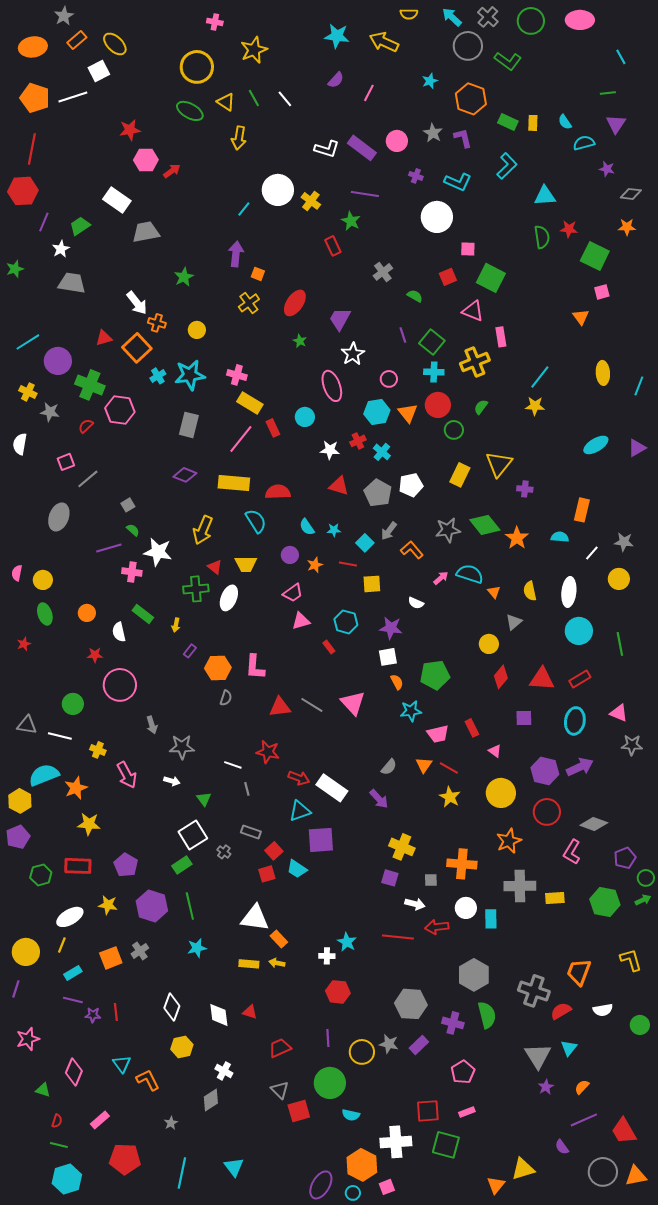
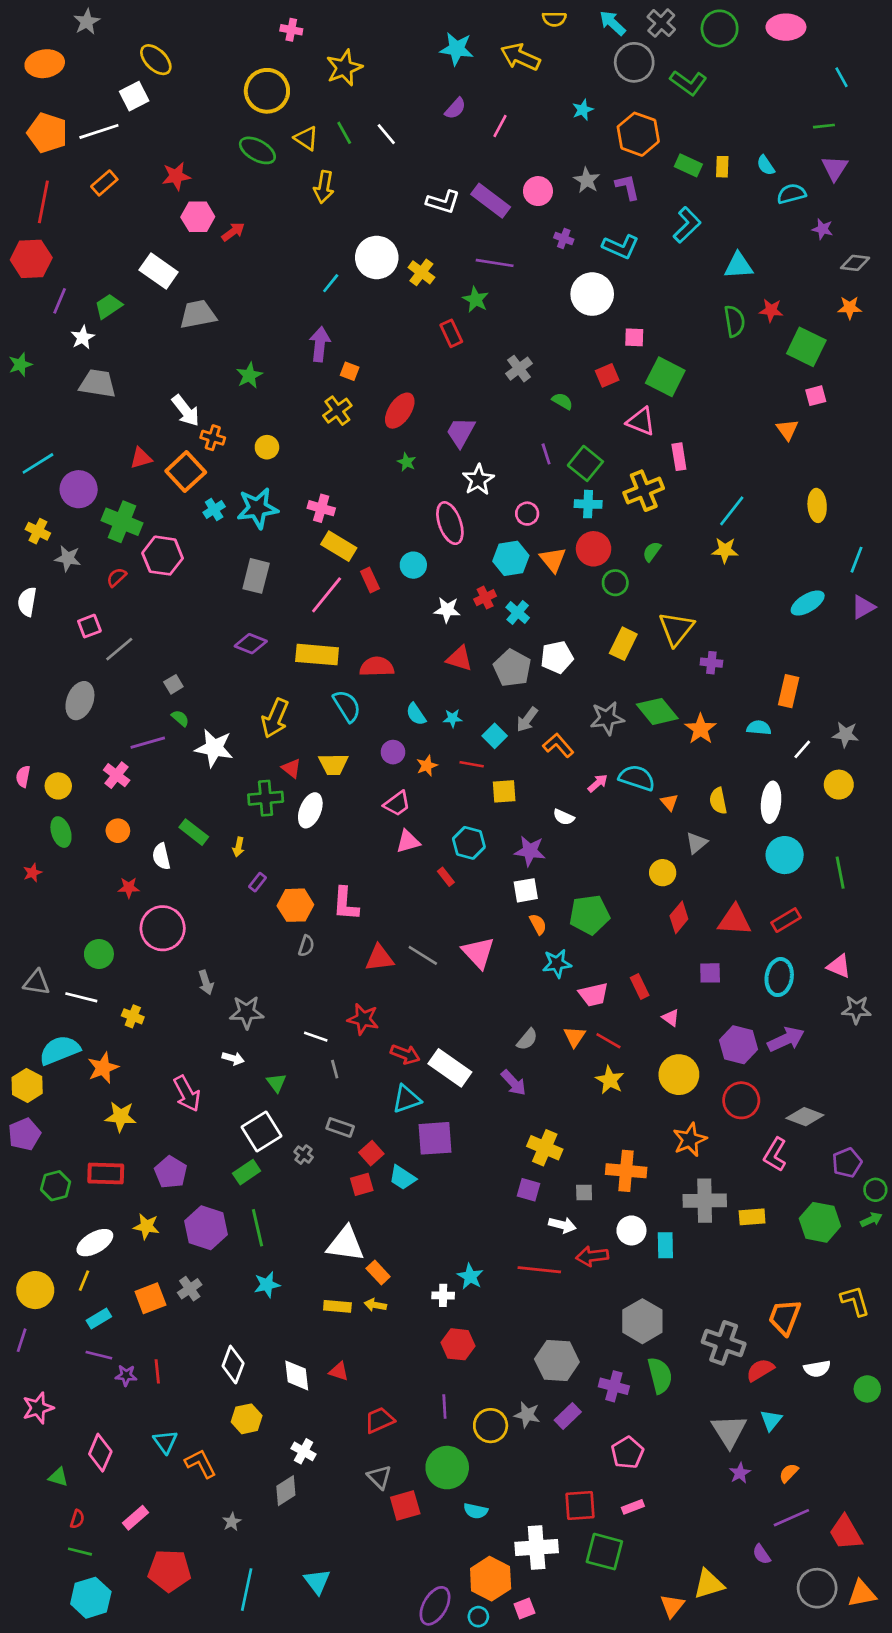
orange rectangle: (77, 40) -> (104, 183), moved
cyan line: (639, 386) -> (856, 560), moved
pink cross: (132, 572) -> (117, 775), moved, turned 30
pink arrow: (127, 775) -> (187, 1094), moved

